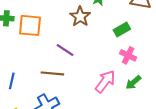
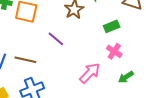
brown line: (52, 73) -> (25, 60), moved
green arrow: (133, 82) -> (126, 77), moved

